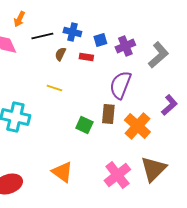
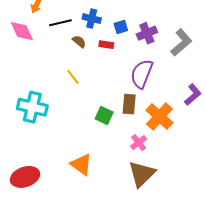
brown semicircle: (60, 54) -> (79, 42), turned 104
yellow line: (54, 88) -> (73, 77), turned 35
brown triangle: (153, 169) -> (142, 174), moved
pink cross: (117, 175) -> (139, 143), moved, size x0.6

